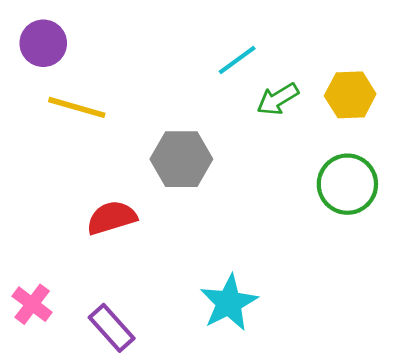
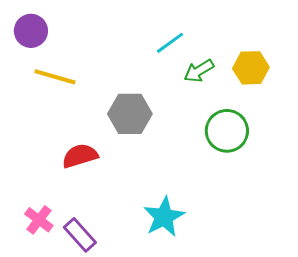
green circle: (347, 184) -> (227, 131), moved
pink cross: (32, 304) -> (39, 220), moved

